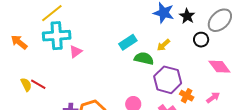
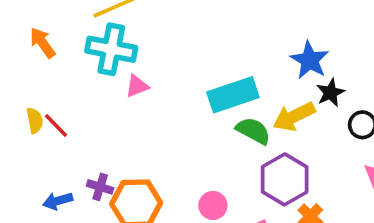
black star: (187, 16) -> (330, 93), moved
cyan rectangle: (128, 42) -> (233, 95), size x1.5
yellow arrow: (163, 45) -> (294, 117), size x1.6

